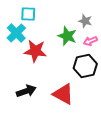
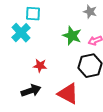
gray star: (85, 21) -> (90, 12), moved
red star: (35, 51) -> (40, 66), moved, size x0.6

